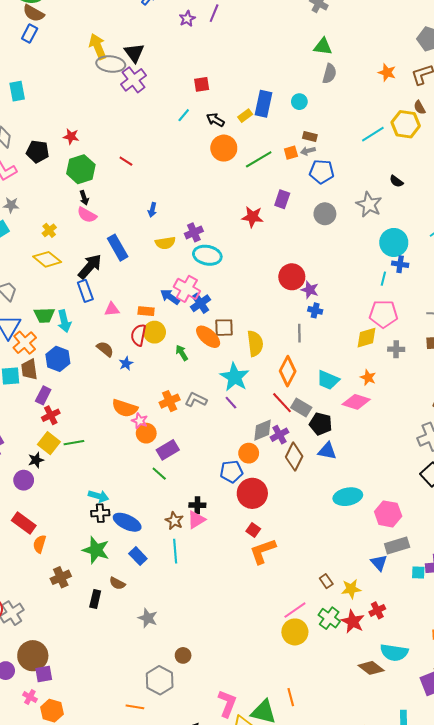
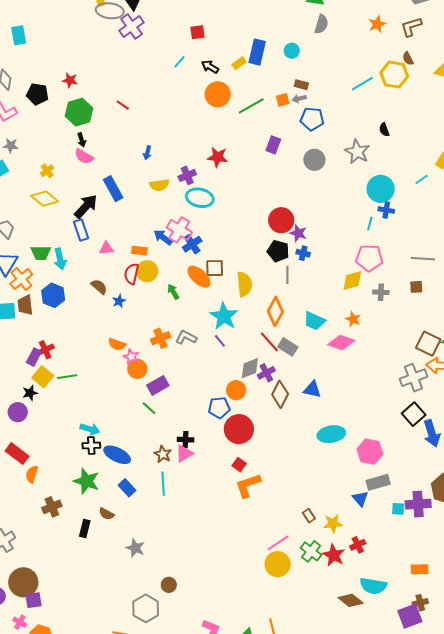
orange star: (387, 73) -> (377, 24), turned 30
black semicircle: (396, 181) -> (384, 130), turned 32
red star: (252, 217) -> (218, 157), moved
purple rectangle: (43, 395) -> (34, 357), moved
orange semicircle: (125, 408) -> (117, 344), size x0.7
black pentagon: (321, 424) -> (278, 251), moved

